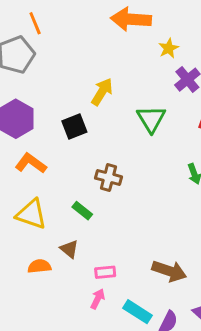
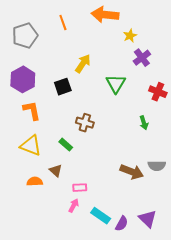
orange line: (35, 23) -> (63, 23), moved
orange L-shape: (31, 163) -> (32, 110), turned 40
brown arrow: (169, 271) -> (132, 172), moved

